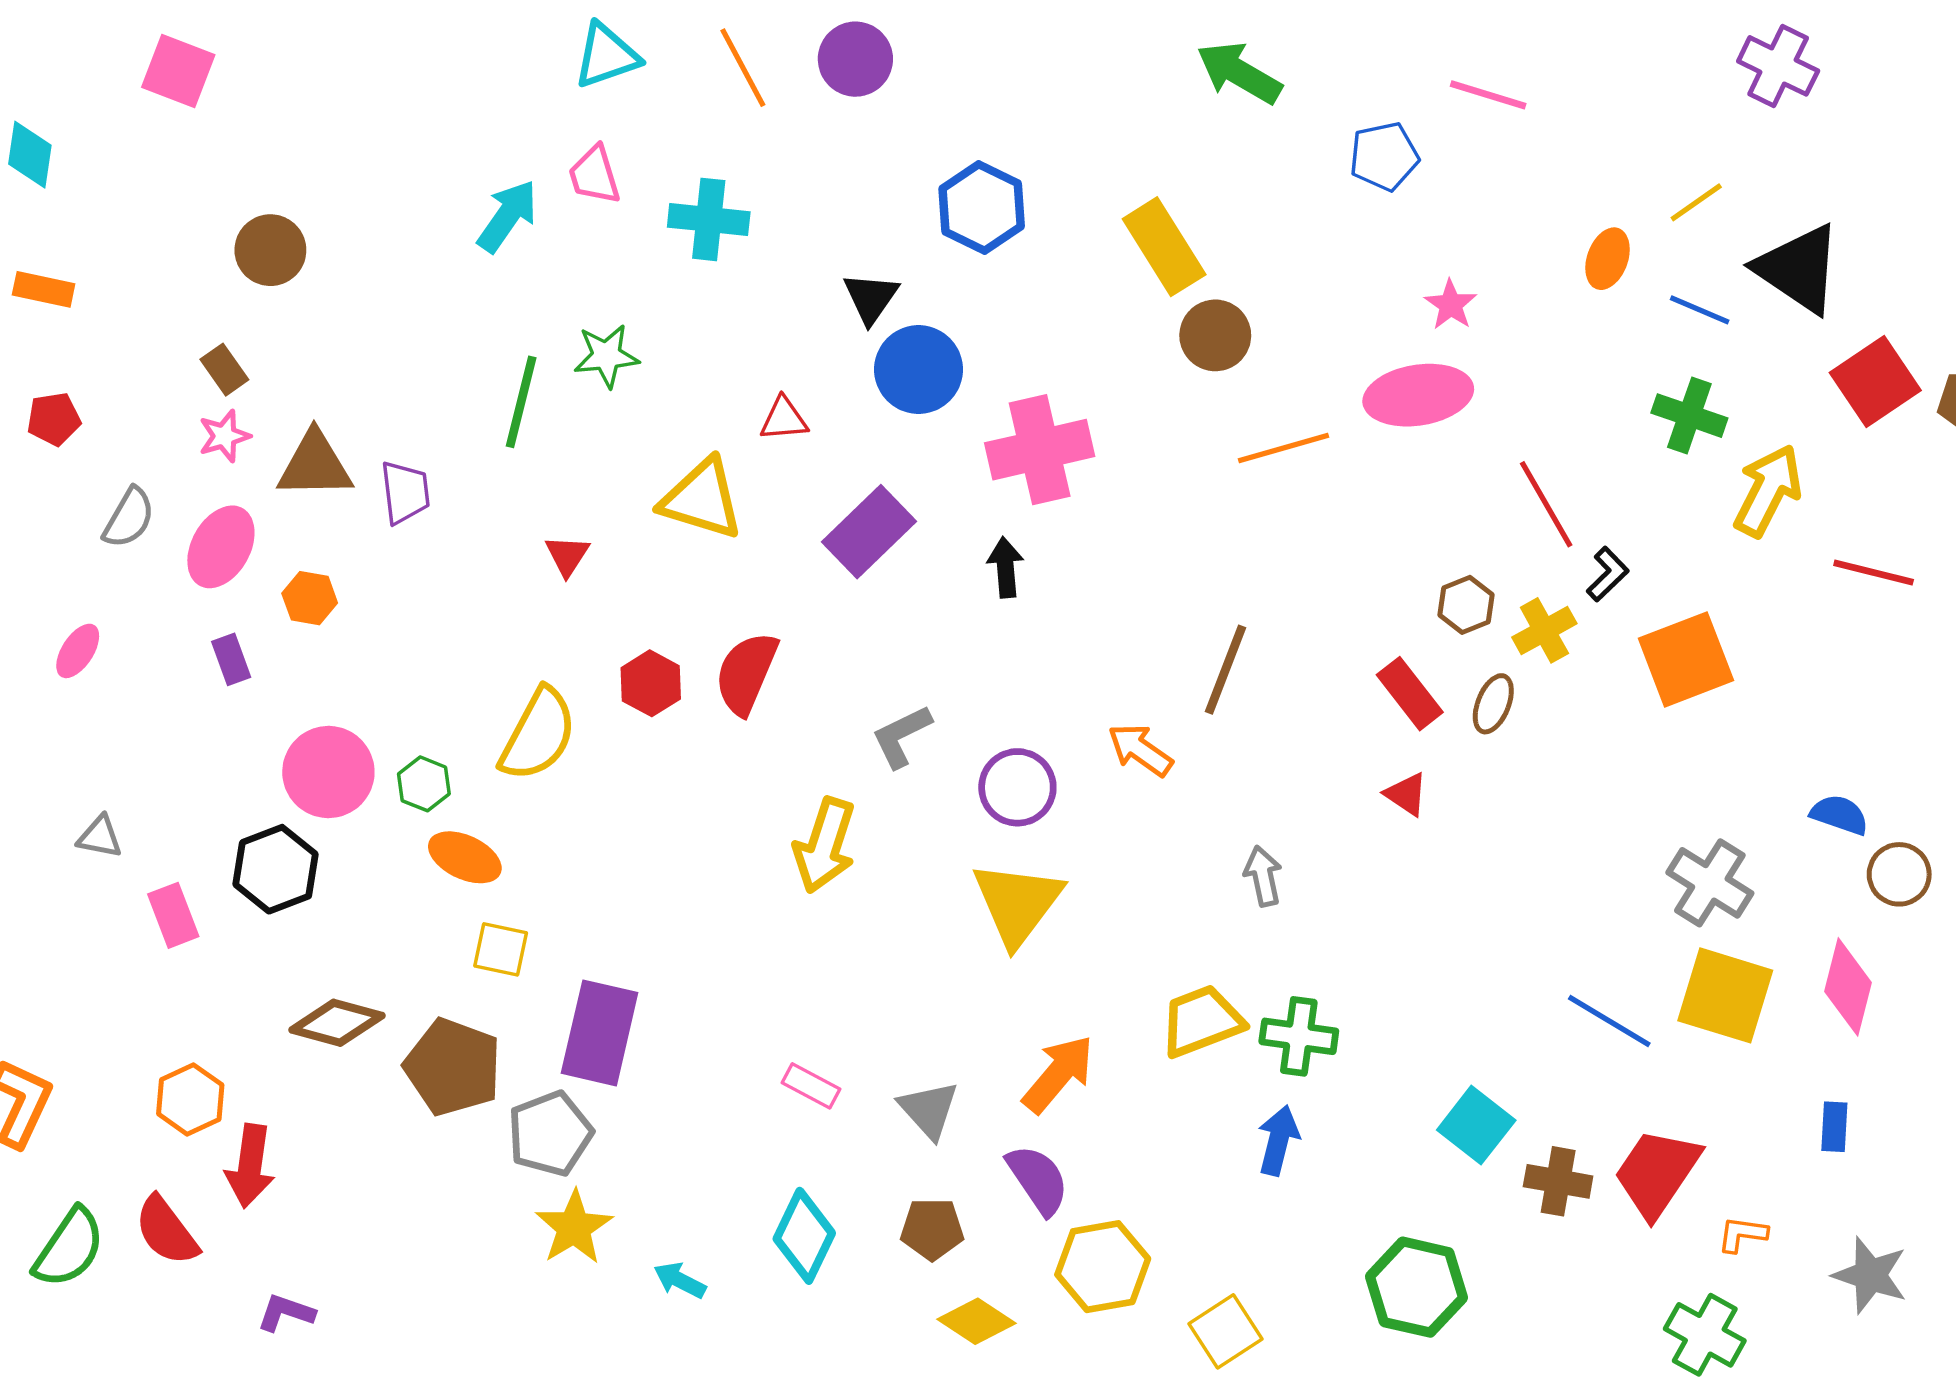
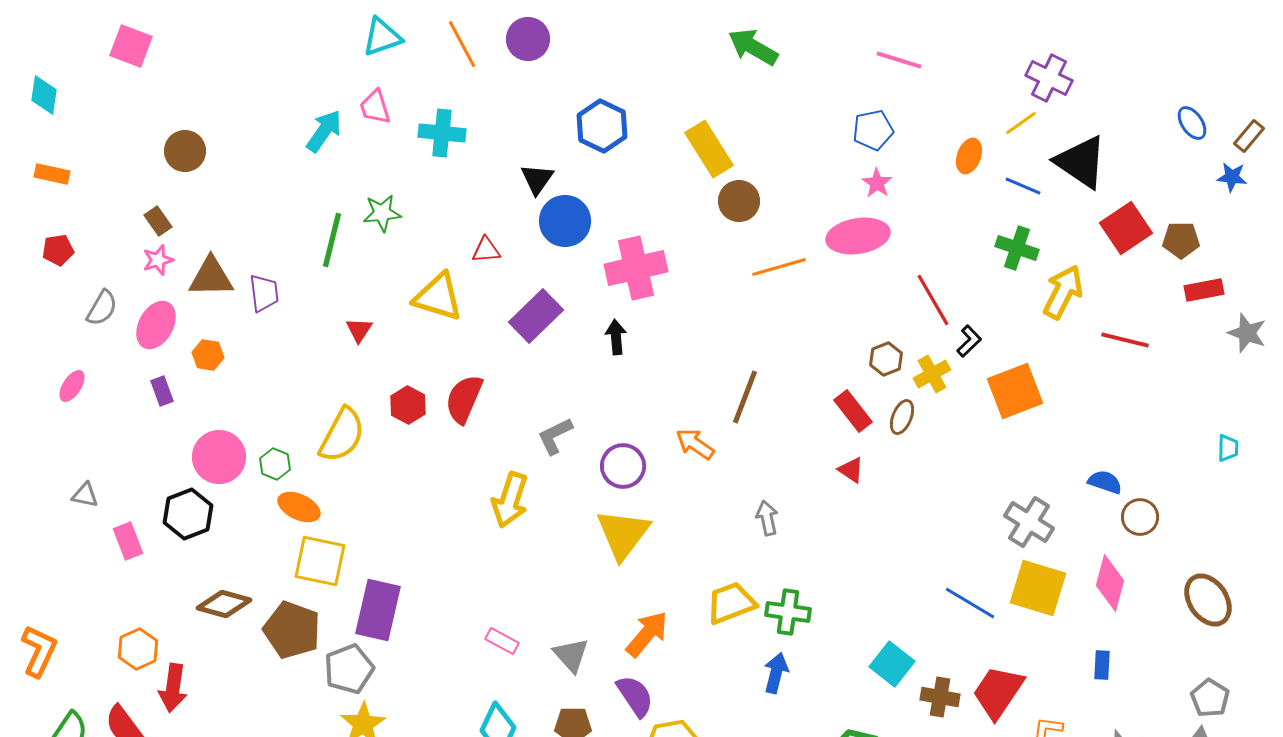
purple cross: (1778, 66) -> (1049, 78), moved
blue pentagon: (1384, 156) -> (873, 130), moved
yellow square: (501, 949) -> (320, 561), size x1.6

